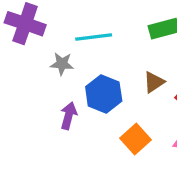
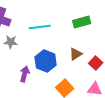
gray star: (62, 64) -> (11, 42), moved

